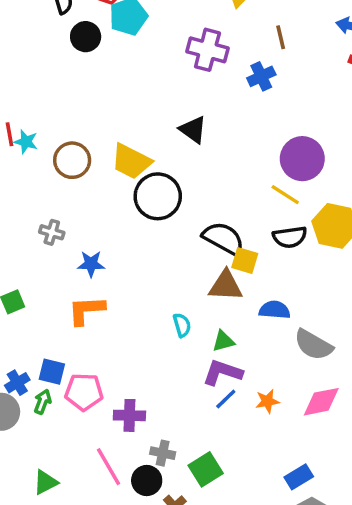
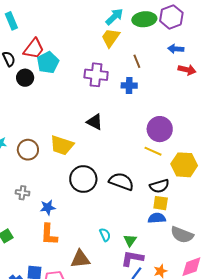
blue cross: (261, 76) -> (129, 85), turned 35
black circle: (158, 196) -> (83, 179), moved
black semicircle: (290, 237) -> (159, 186), moved
yellow square: (245, 261) -> (161, 203), moved
brown triangle: (226, 286) -> (80, 259), moved
orange L-shape: (86, 310) -> (49, 234), turned -75
green triangle: (223, 341) -> (130, 240), turned -32

